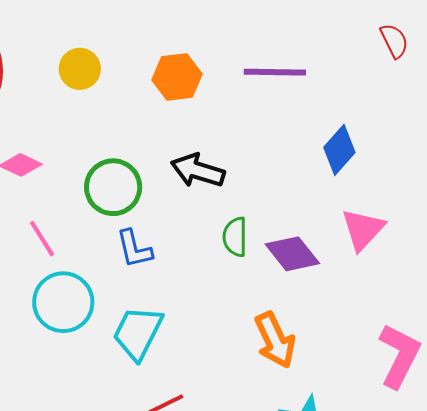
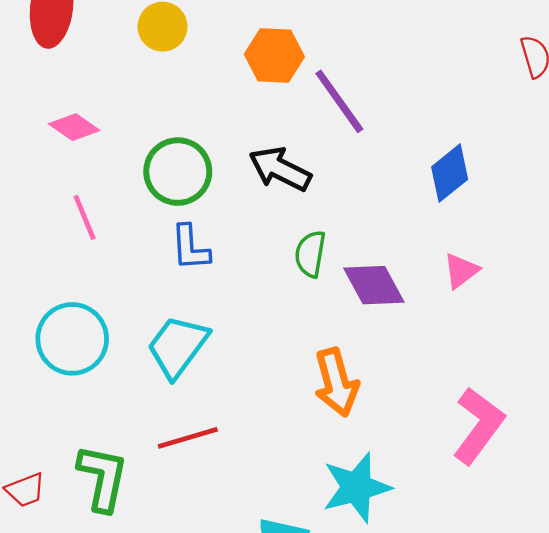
purple line: (275, 72) -> (339, 101), moved, turned 44
pink triangle: (363, 229) -> (461, 271), size x0.7
cyan circle: (63, 302) -> (72, 339), moved

